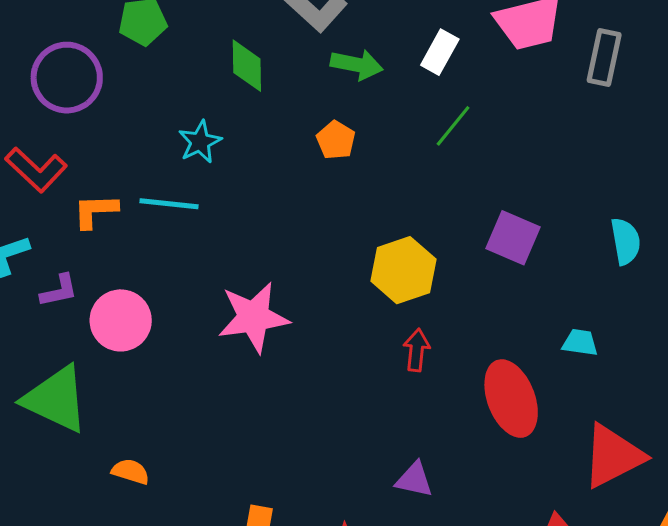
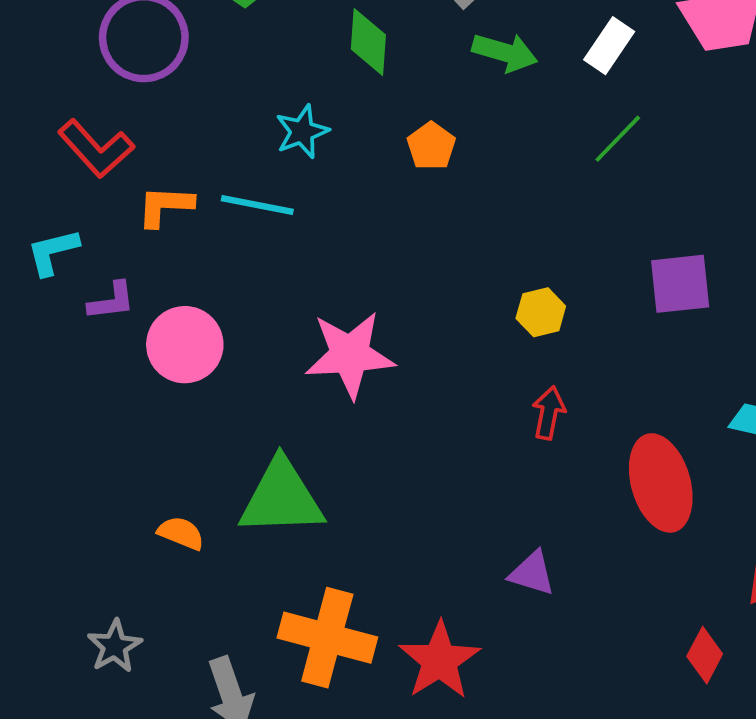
orange pentagon: (336, 140) -> (431, 146), moved
purple square: (513, 238) -> (680, 284), turned -34
yellow hexagon: (403, 270) -> (541, 312), size x0.6
green triangle: (56, 399) -> (281, 498), moved, turned -32

